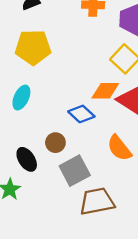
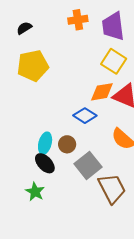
cyan ellipse: (21, 98) -> (45, 143), moved
brown trapezoid: (97, 201) -> (112, 188), turned 84

